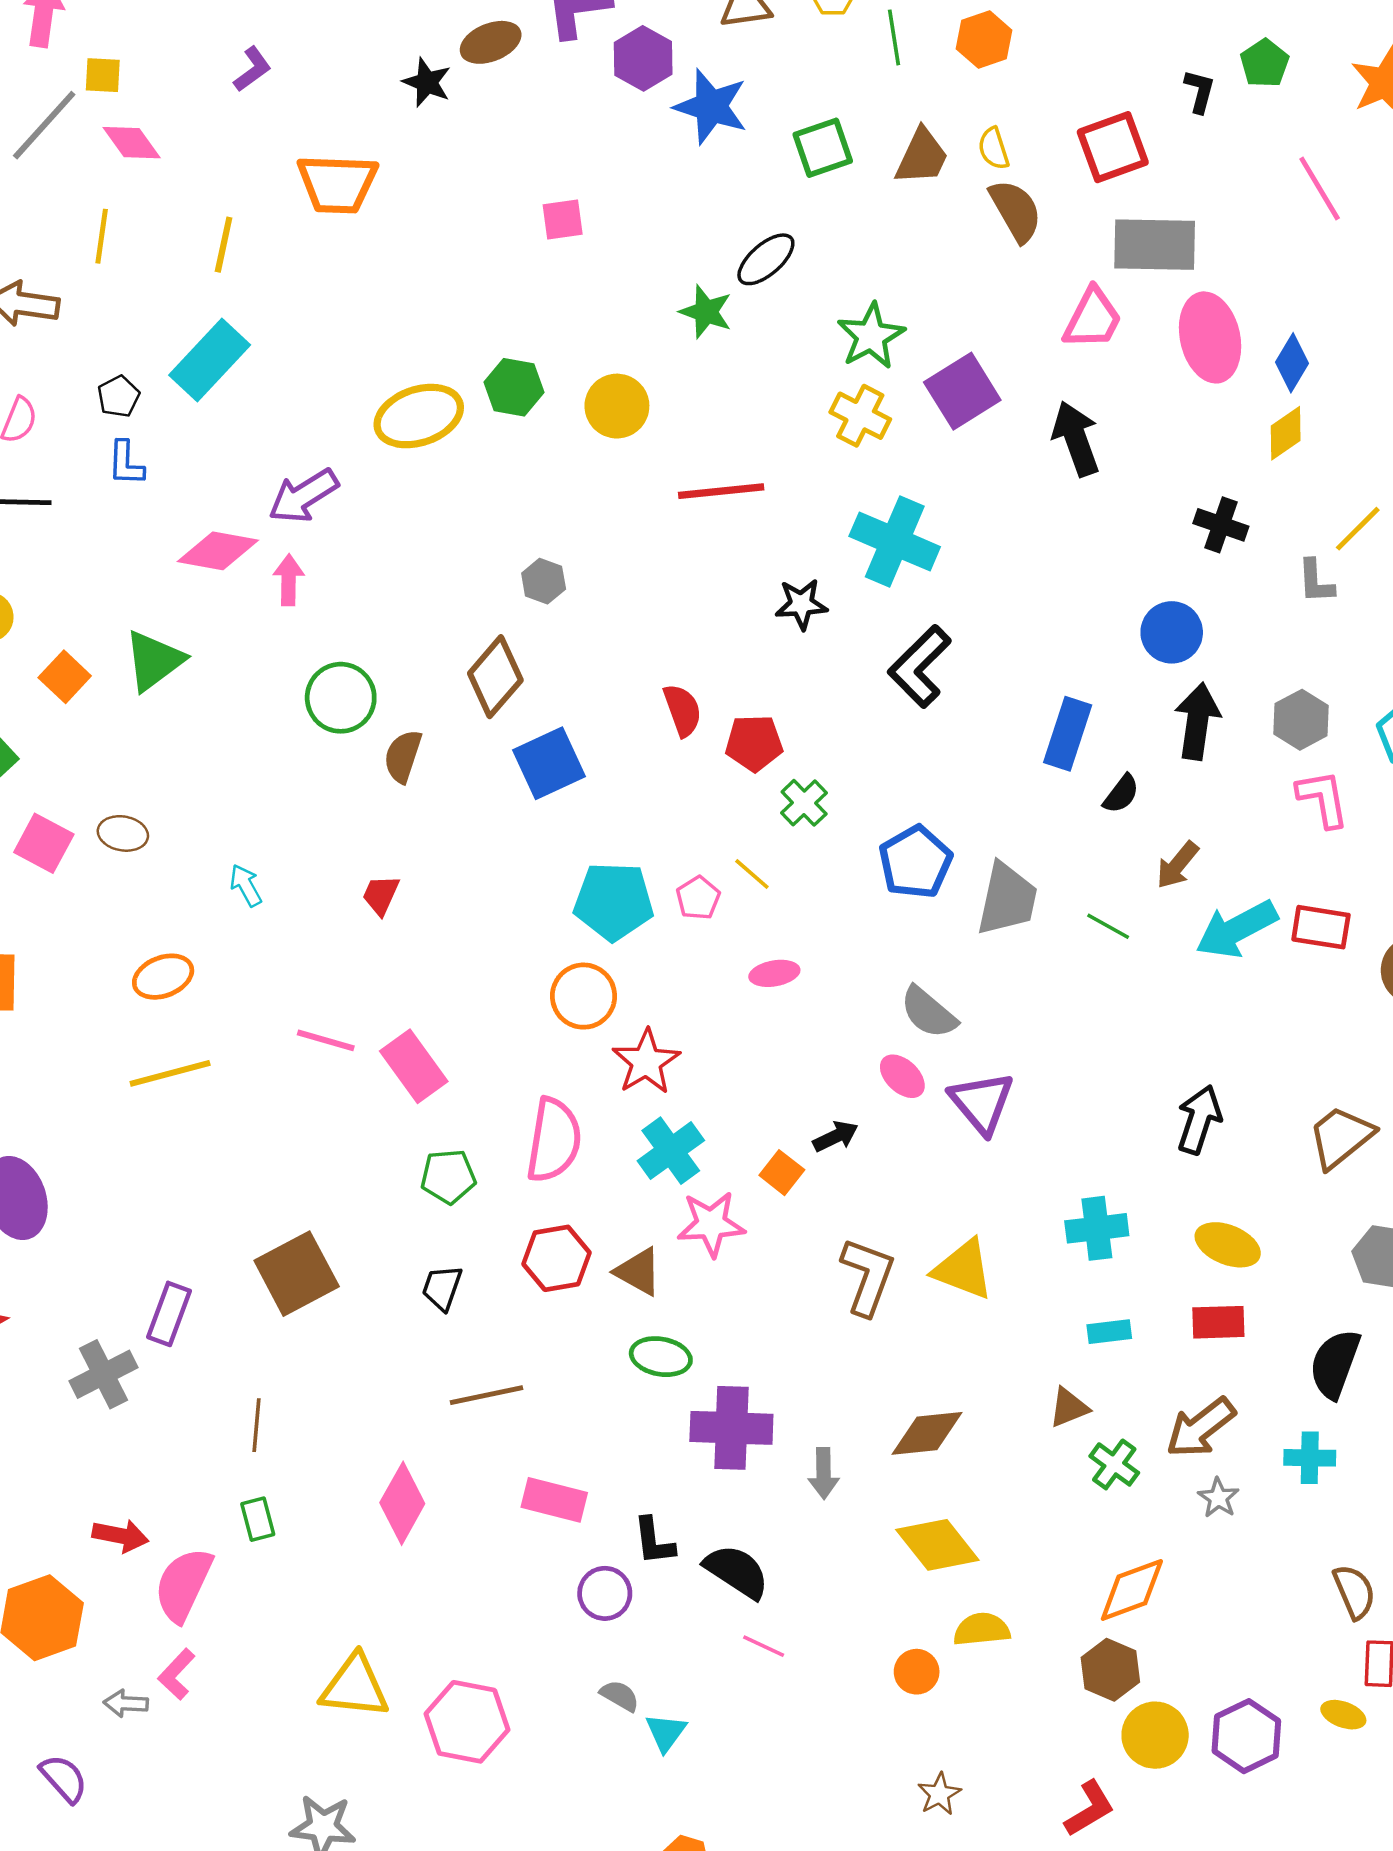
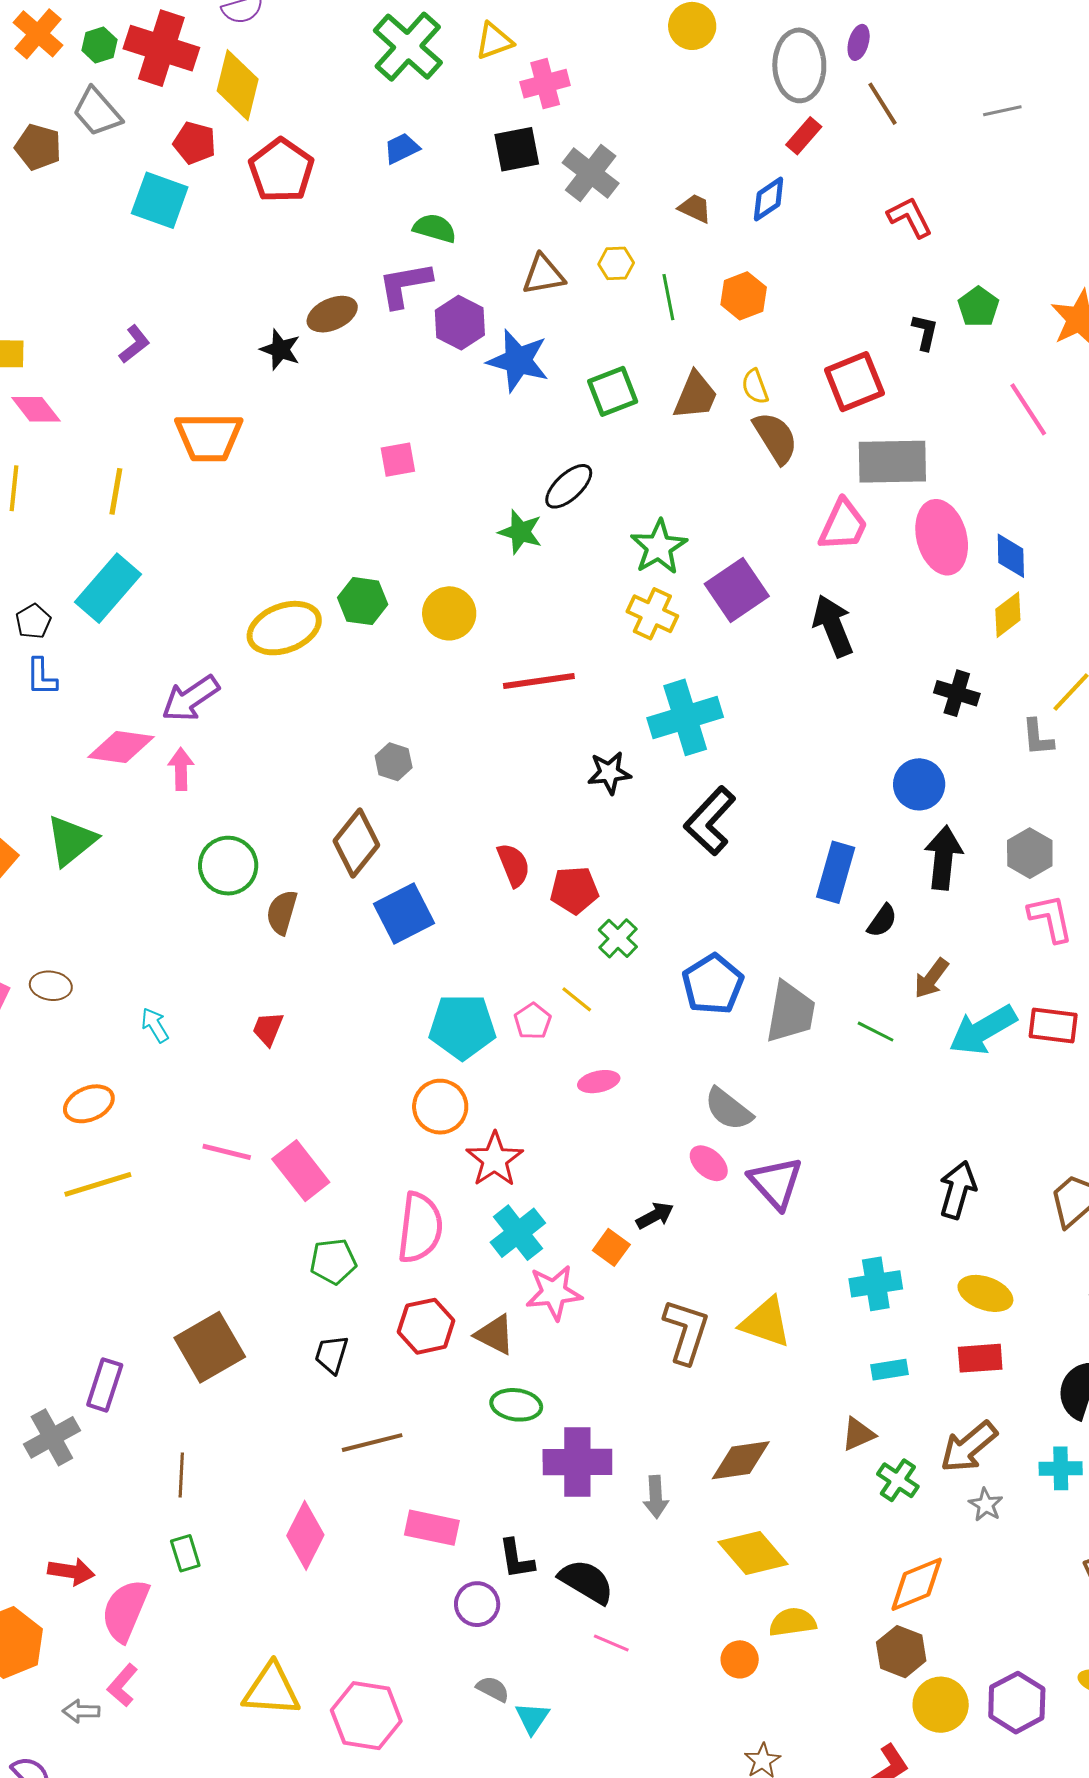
blue diamond: (1292, 363) -> (1011, 556), turned -30
cyan cross: (895, 541) -> (685, 717), turned -38

